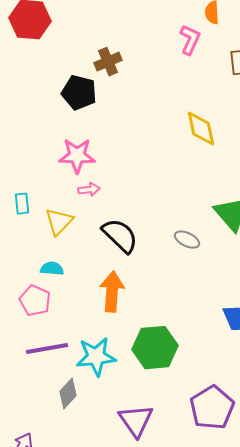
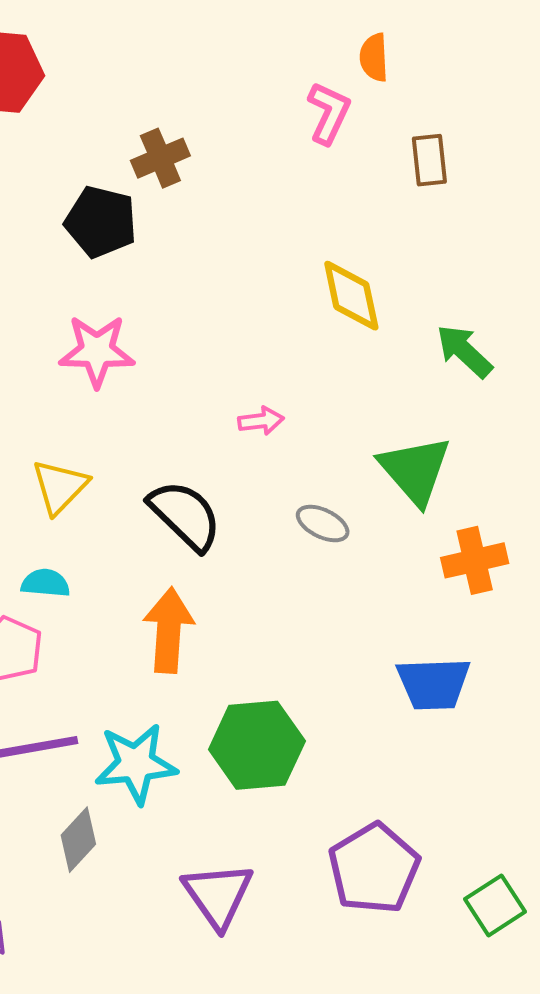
pink arrow: (89, 190) -> (261, 421), moved

